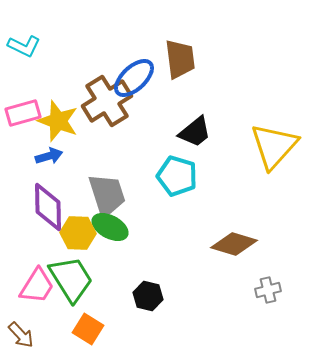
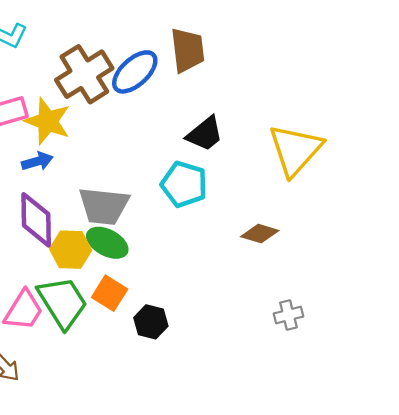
brown cross: (107, 101) -> (84, 74), moved
gray trapezoid: (107, 195) -> (104, 206), turned 114
brown diamond: (234, 244) -> (260, 234), moved, size x0.7
orange square: (88, 329) -> (110, 293), moved

